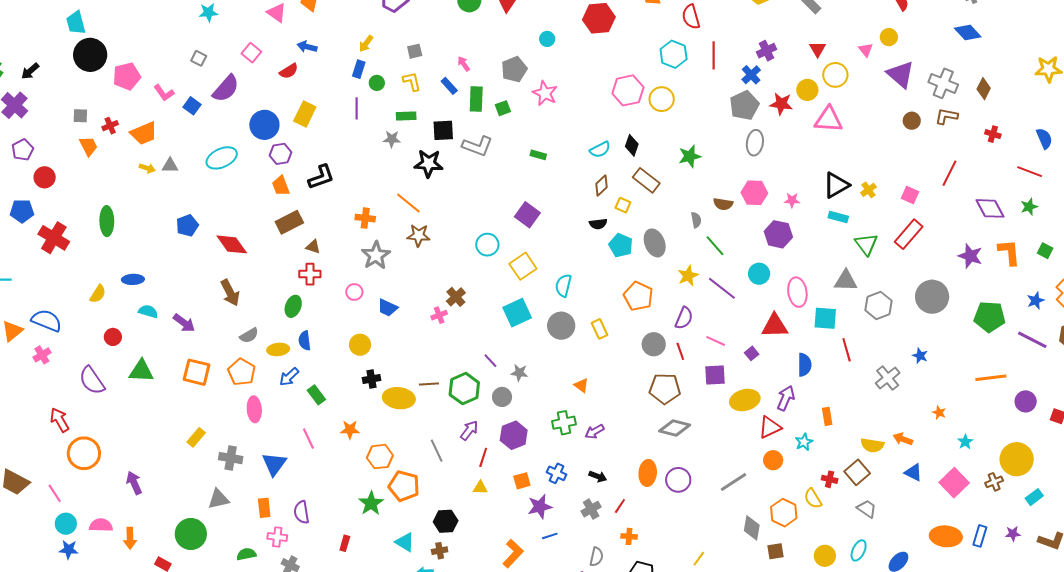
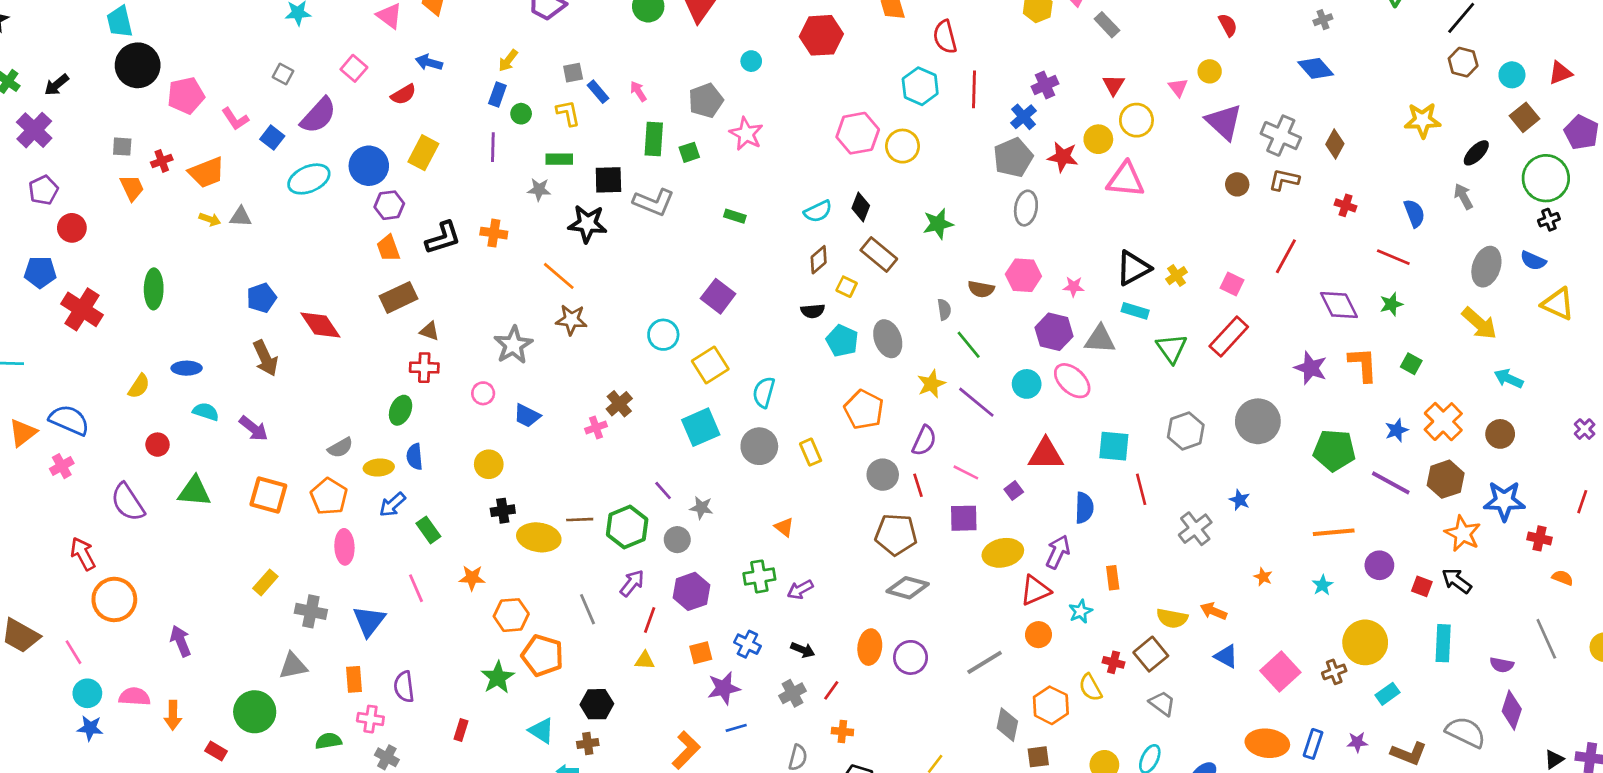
blue rectangle: (449, 86) -> (598, 92), moved
cyan ellipse: (222, 158) -> (309, 179), moved
orange cross: (365, 218) -> (494, 233), moved
gray triangle: (846, 281) -> (1100, 339), moved
pink ellipse: (797, 292) -> (1072, 381), moved, turned -40
brown arrow: (230, 293) -> (265, 358), moved
cyan star: (965, 442) -> (1322, 585), moved

